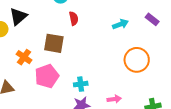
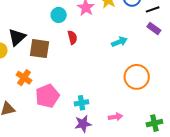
purple rectangle: (152, 19) -> (154, 28), moved
brown square: (54, 43) -> (40, 49), moved

